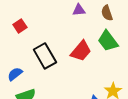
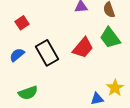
blue semicircle: (15, 74) -> (17, 55), moved

